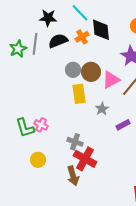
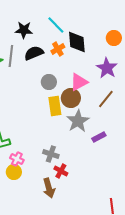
brown circle: (91, 72) -> (71, 98), moved
pink triangle: (111, 80) -> (79, 82), moved
gray star: (102, 109) -> (78, 121), size x1.6
pink cross: (41, 125) -> (17, 159), moved
red cross: (85, 159) -> (61, 171), size x0.6

